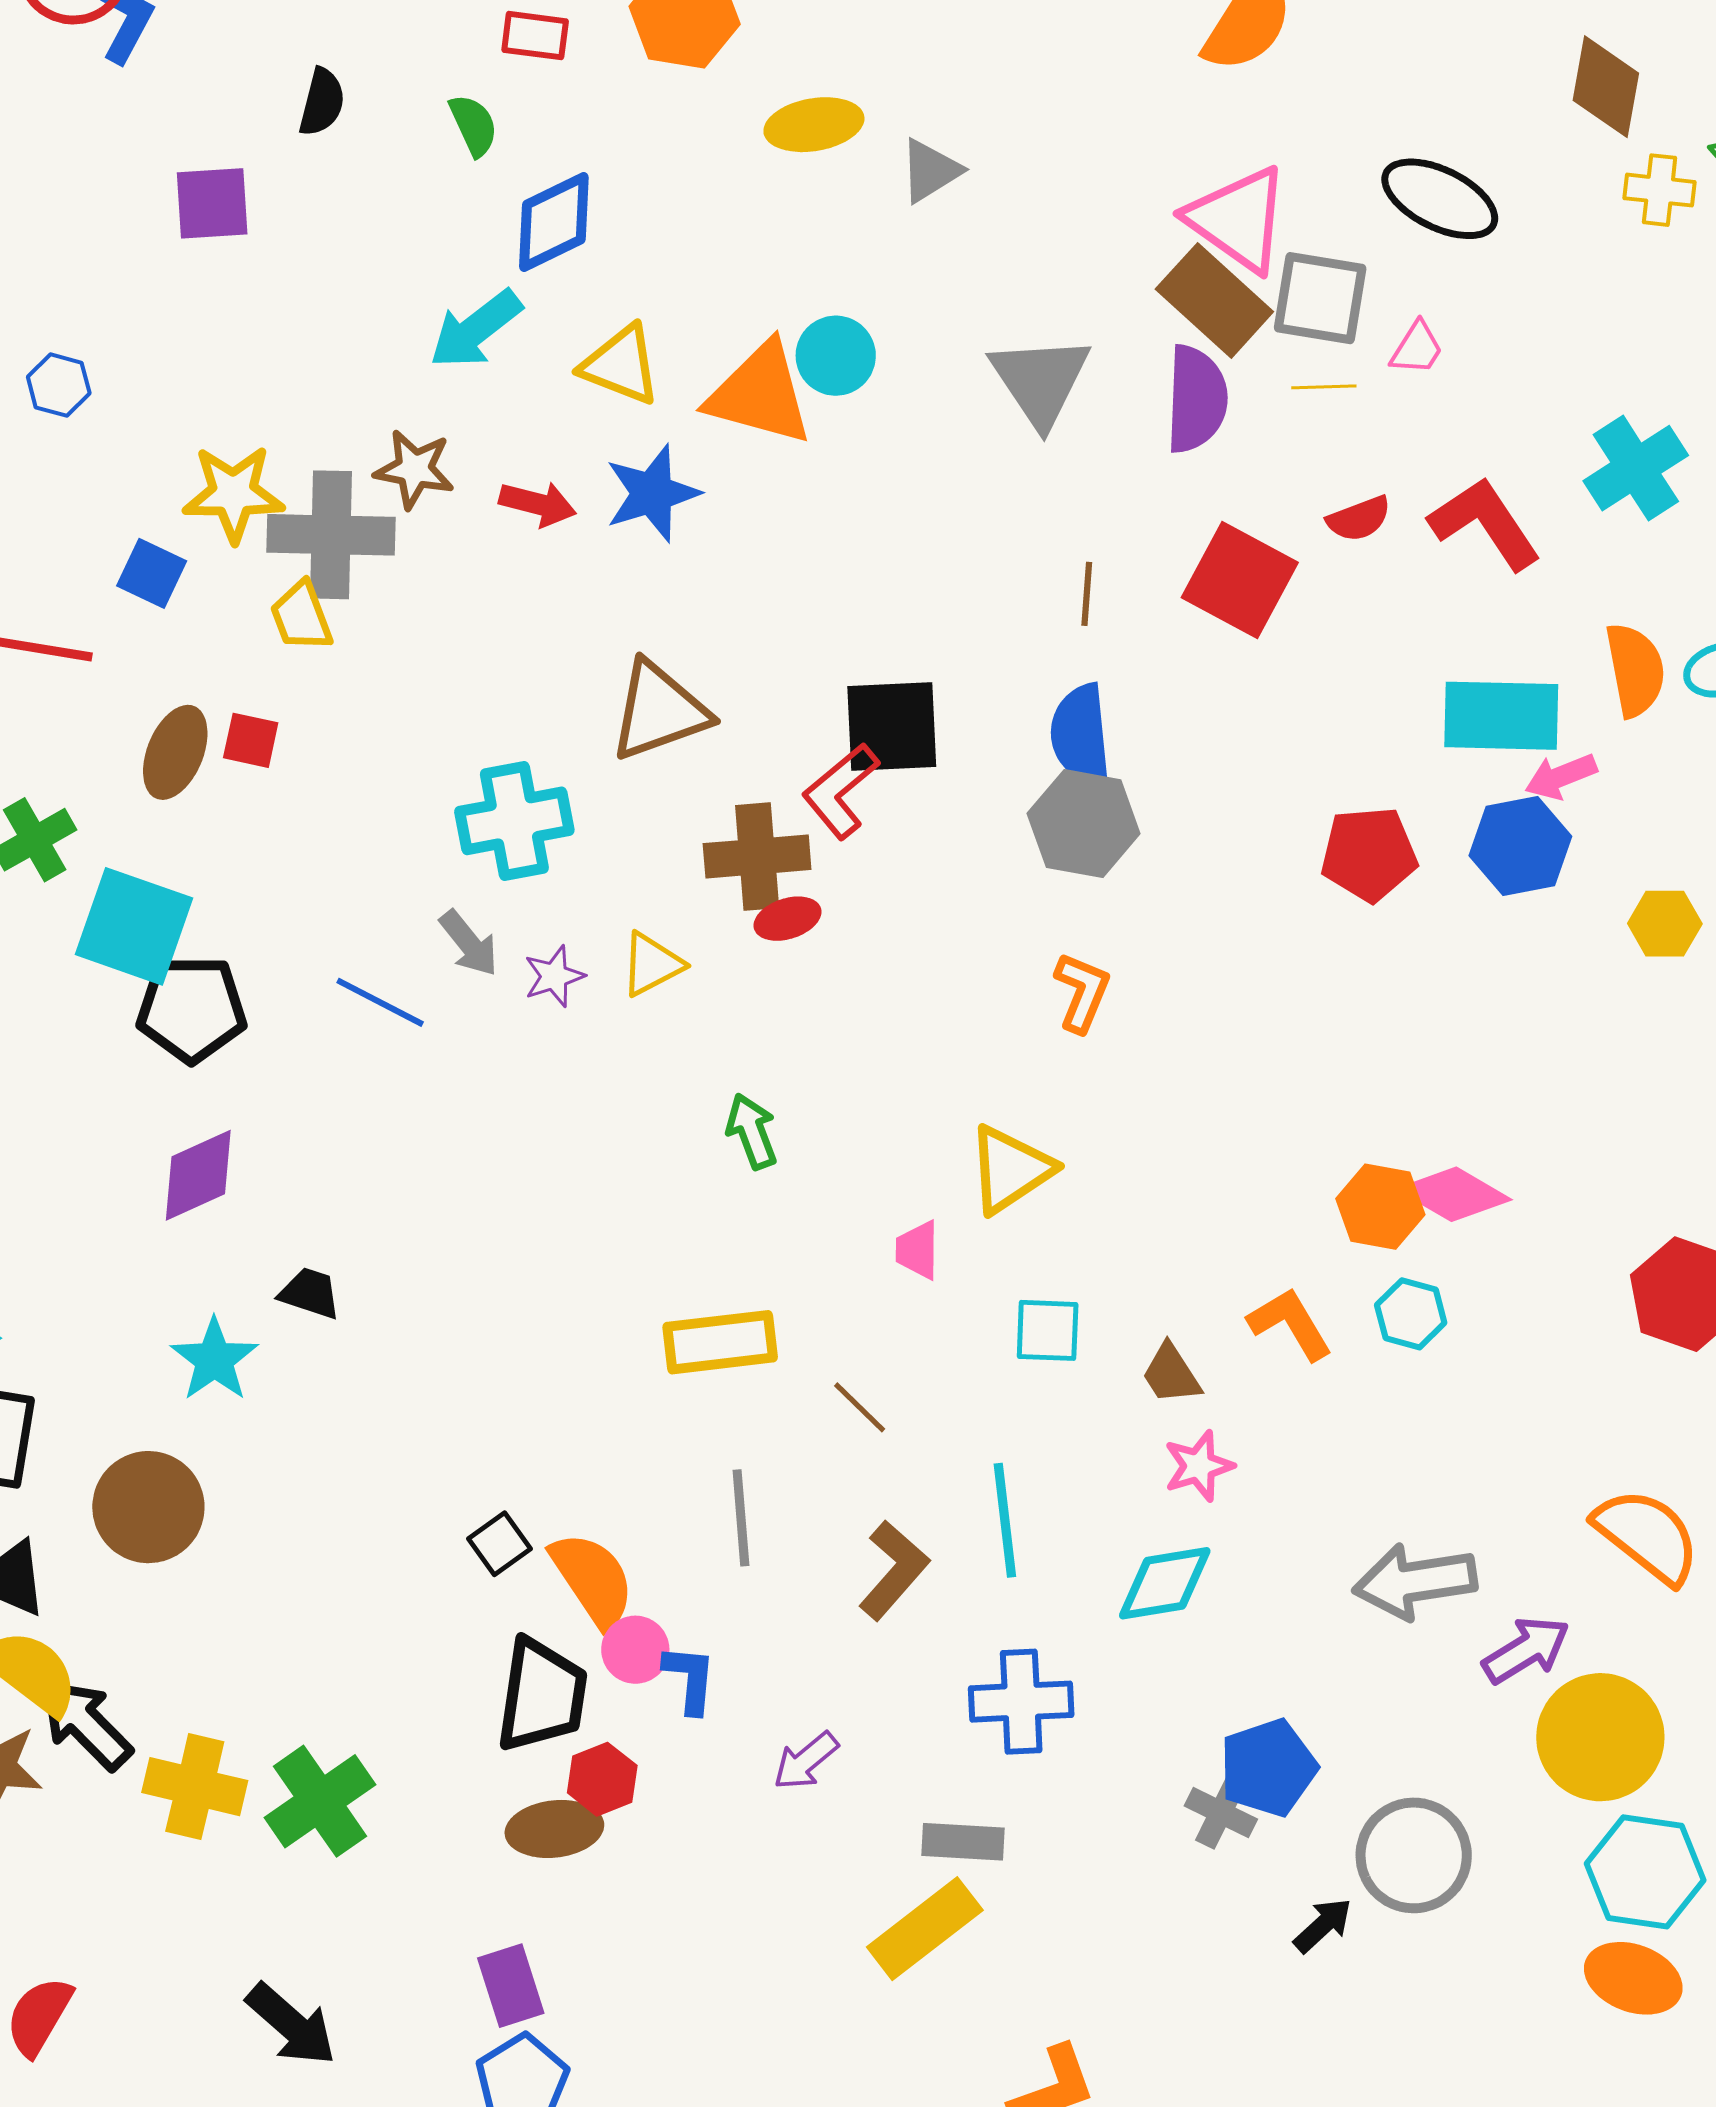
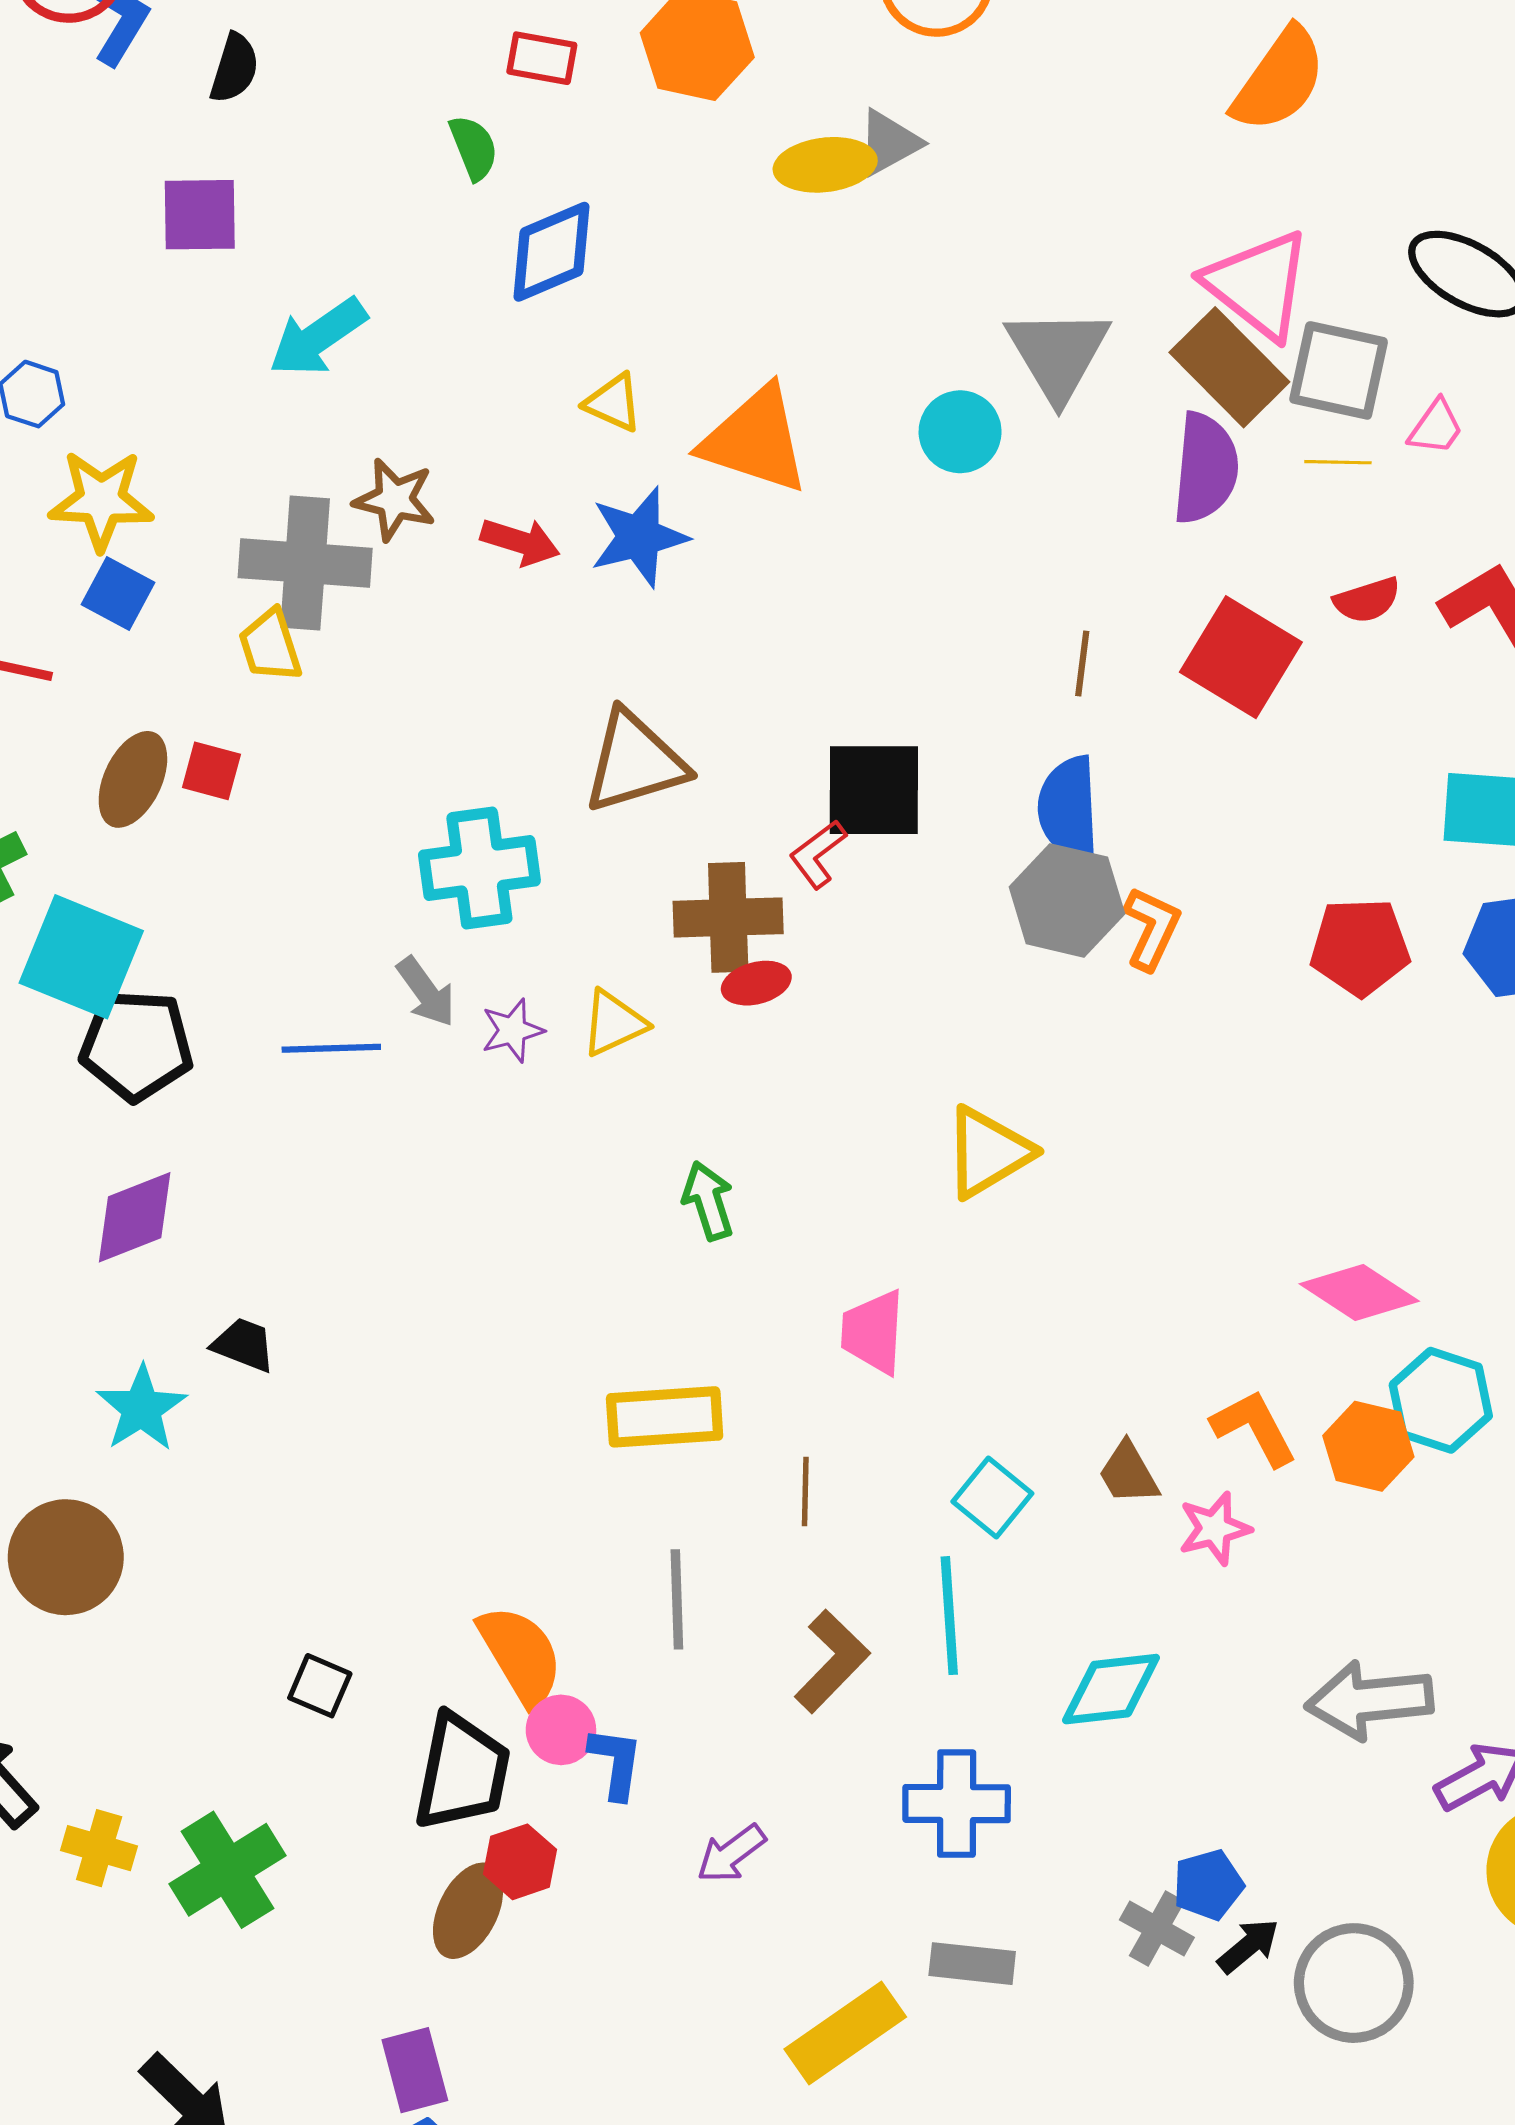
black semicircle: (322, 102) -> (234, 68), moved
gray triangle: (930, 171) -> (889, 143), moved
cyan arrow: (476, 329) -> (318, 337), moved
cyan circle: (836, 356) -> (960, 432), moved
yellow triangle: (621, 365) -> (613, 403), size x0.7
gray triangle: (1040, 381) -> (1058, 354), moved
yellow star: (233, 494) -> (101, 500), moved
red L-shape: (841, 791) -> (818, 854), size x0.7
orange L-shape: (1082, 992) -> (1152, 928), moved
blue line: (380, 1002) -> (331, 1048), turned -32
yellow triangle: (1010, 1169) -> (988, 1152), moved
pink diamond: (1454, 1194) -> (1359, 1292), moved
orange hexagon: (1380, 1207) -> (1368, 1446), moved
pink trapezoid: (917, 1250) -> (873, 1332), size x1.4
cyan hexagon: (1411, 1314) -> (1441, 1400), moved, size x1.4
cyan square: (1048, 1330) -> (992, 1498), moved, turned 34
brown line: (860, 1407) -> (805, 1491), turned 44
pink star: (1199, 1466) -> (1215, 1528), moved
black square: (500, 1544) -> (320, 1686), moved, turned -34
blue pentagon: (1268, 1768) -> (1208, 1885), size x0.7
yellow cross: (195, 1787) -> (99, 1848), size x0.7
brown ellipse: (554, 1829) -> (468, 1911), turned -60
gray rectangle: (963, 1842) -> (972, 1964), moved
black arrow: (1323, 1925) -> (1248, 1946), moved

